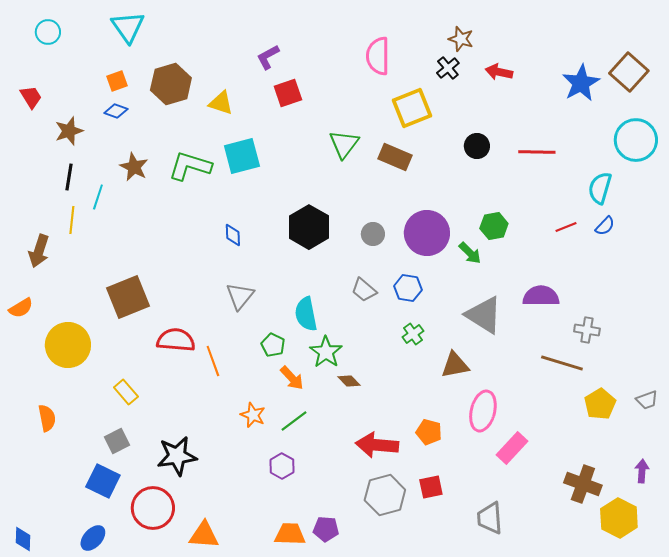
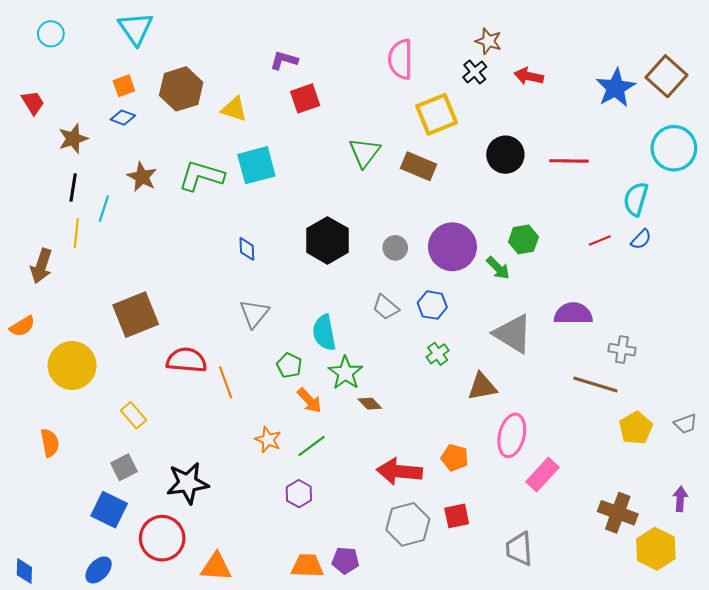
purple L-shape: (268, 57) -> (284, 60), turned 44
black circle: (477, 146) -> (505, 155), size x1.4

